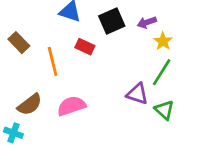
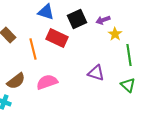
red rectangle: (85, 47) -> (57, 38), size x1.5
green line: (162, 72) -> (129, 55), moved, turned -40
green triangle: (164, 110) -> (128, 85), moved

